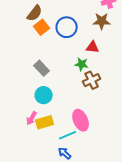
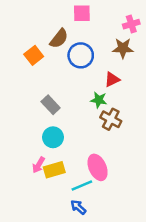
brown semicircle: (35, 13) -> (59, 39), moved
orange square: (42, 27) -> (34, 55), moved
red triangle: (93, 47) -> (112, 79), turned -32
brown cross: (92, 80) -> (111, 119), turned -36

